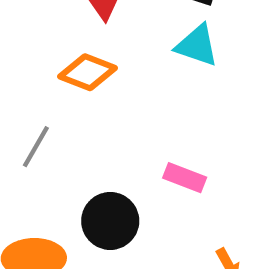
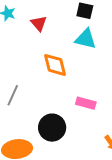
orange diamond: (88, 72) -> (55, 65), moved, turned 60

